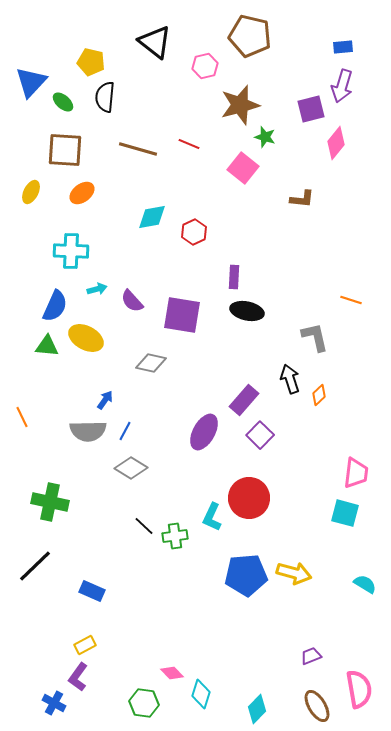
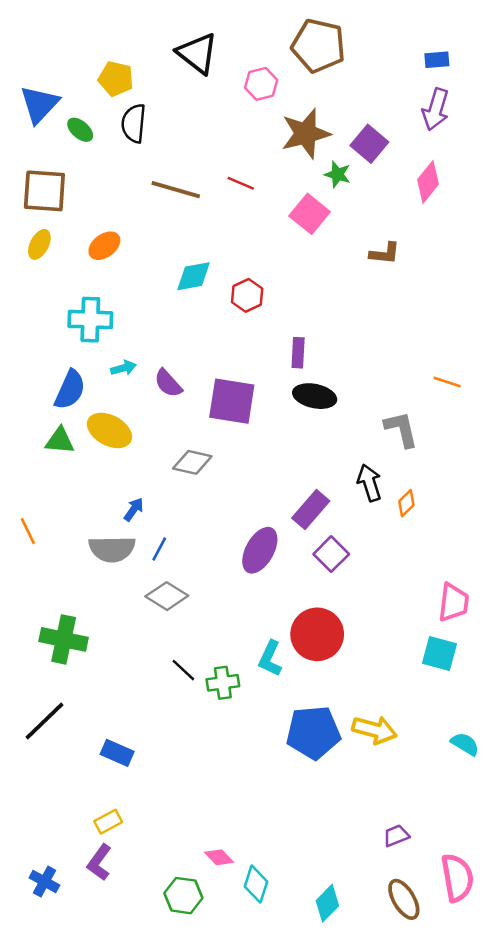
purple square: (311, 109) -> (369, 144), moved, turned -36
brown square: (65, 150) -> (44, 191), moved
blue cross: (54, 703) -> (44, 882), moved

